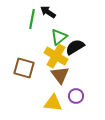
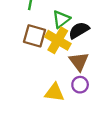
brown square: (24, 68) -> (35, 36), moved
brown triangle: (60, 75) -> (79, 61), moved

